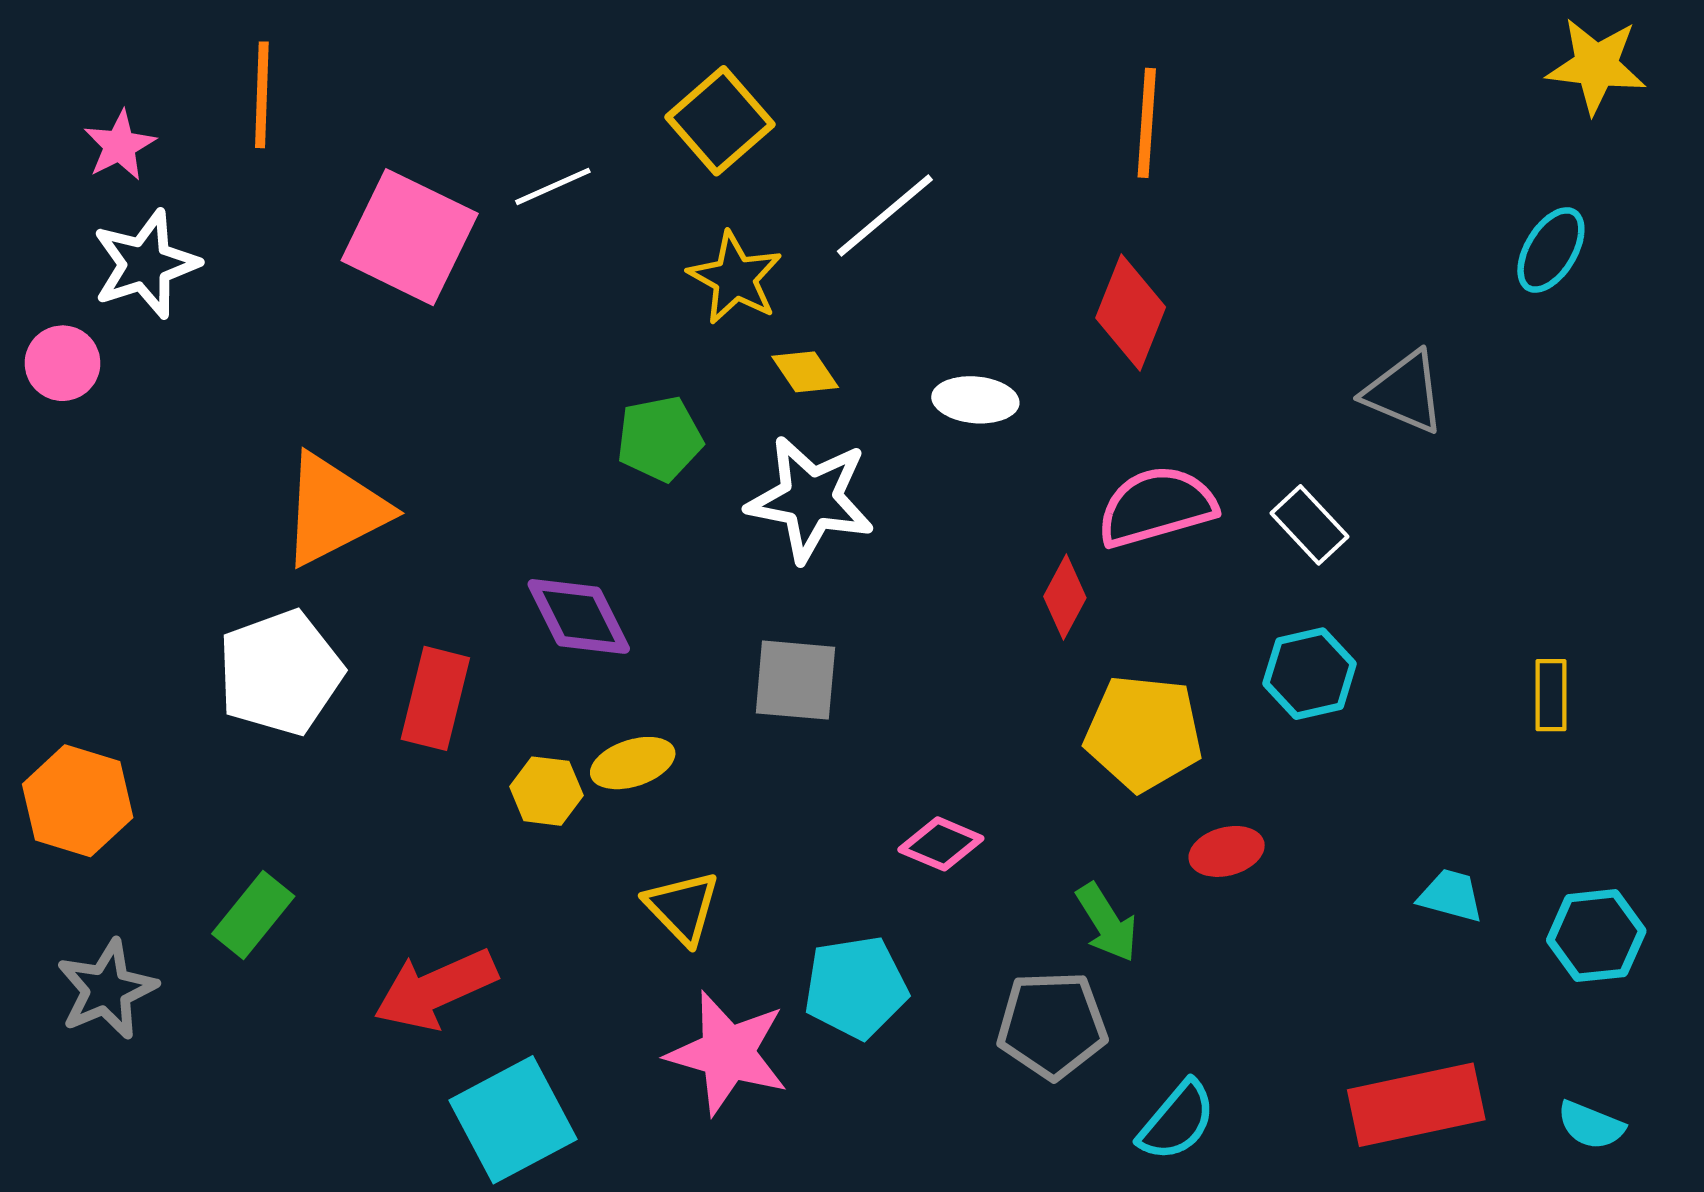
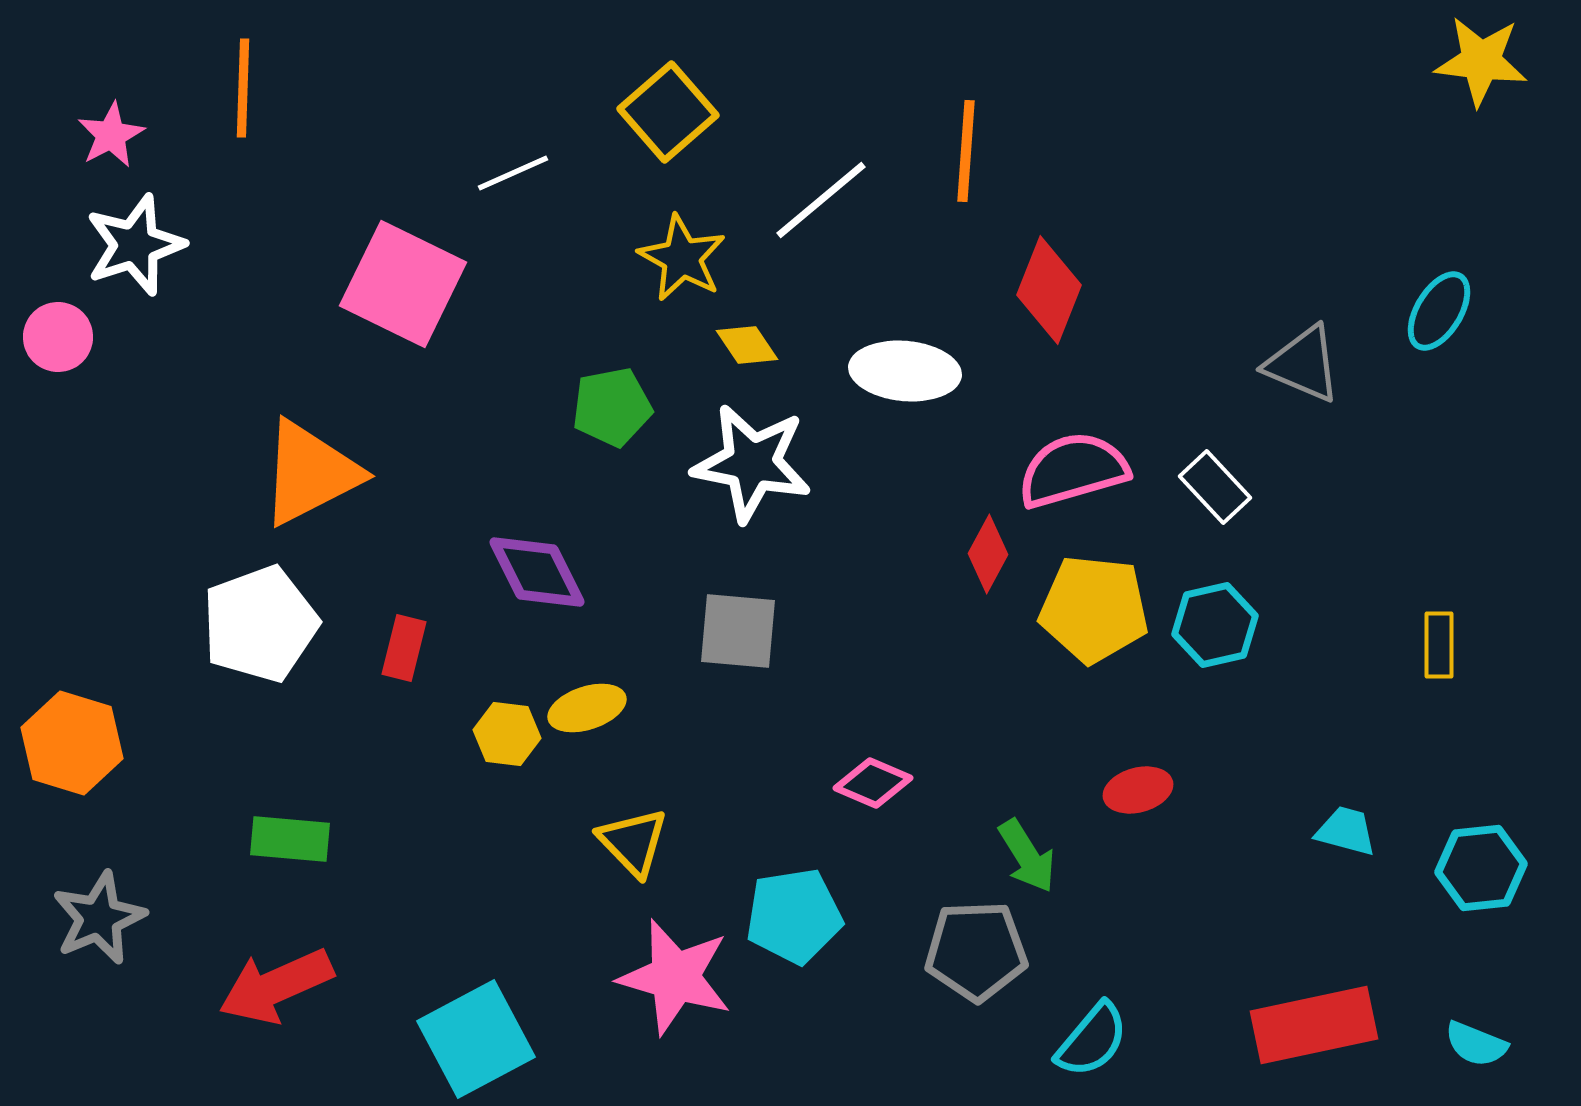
orange line: (1147, 123) -> (966, 151), moved
pink square: (410, 237) -> (403, 284), moved
cyan ellipse: (1551, 250) -> (1439, 311), moved
white ellipse: (975, 400) -> (905, 371), size x1.4
red rectangle: (435, 698) -> (404, 648), size x0.7
yellow pentagon: (1144, 733) -> (1094, 609), moved
green rectangle: (253, 915) -> (290, 839), moved, turned 56
red arrow: (435, 989) -> (276, 986), moved

